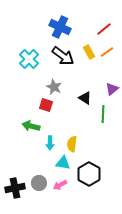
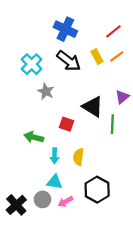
gray star: (54, 87) -> (46, 91), moved
black triangle: (85, 98) -> (93, 107), size x1.5
red square: (46, 105) -> (66, 124), moved
cyan triangle: (63, 163) -> (54, 182), moved
black cross: (15, 188) -> (16, 205), turned -30

